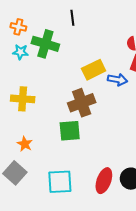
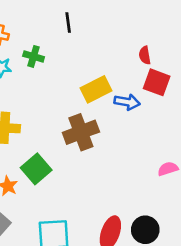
green cross: (45, 44) -> (34, 56), size x0.6
green square: (70, 131) -> (36, 169), moved, turned -35

